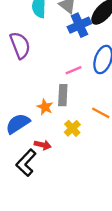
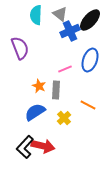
orange star: (45, 107) -> (39, 86), moved
blue semicircle: (18, 124) -> (35, 112), moved
red arrow: (43, 145) -> (43, 146), moved, size x1.6

